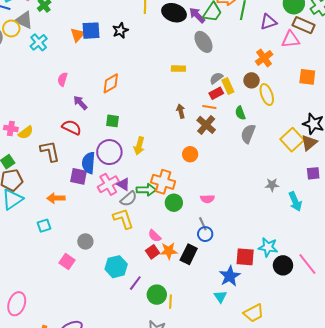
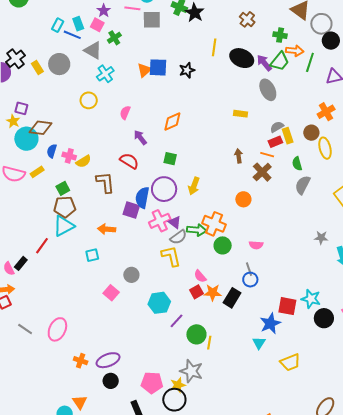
yellow circle: (11, 28) -> (89, 100), moved

